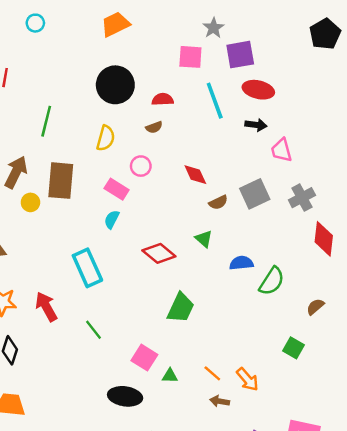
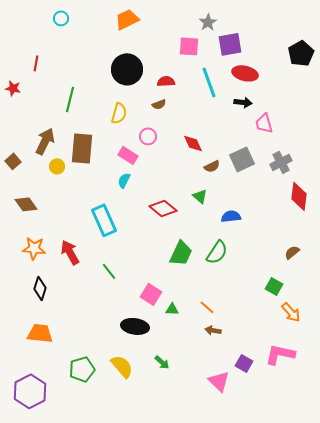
black pentagon: (325, 34) -> (301, 53), moved
green semicircle: (272, 281) -> (217, 252), moved
orange arrow: (247, 379) -> (291, 312), moved

